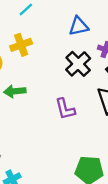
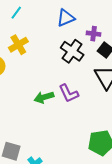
green arrow: (15, 91) -> (44, 97), moved

